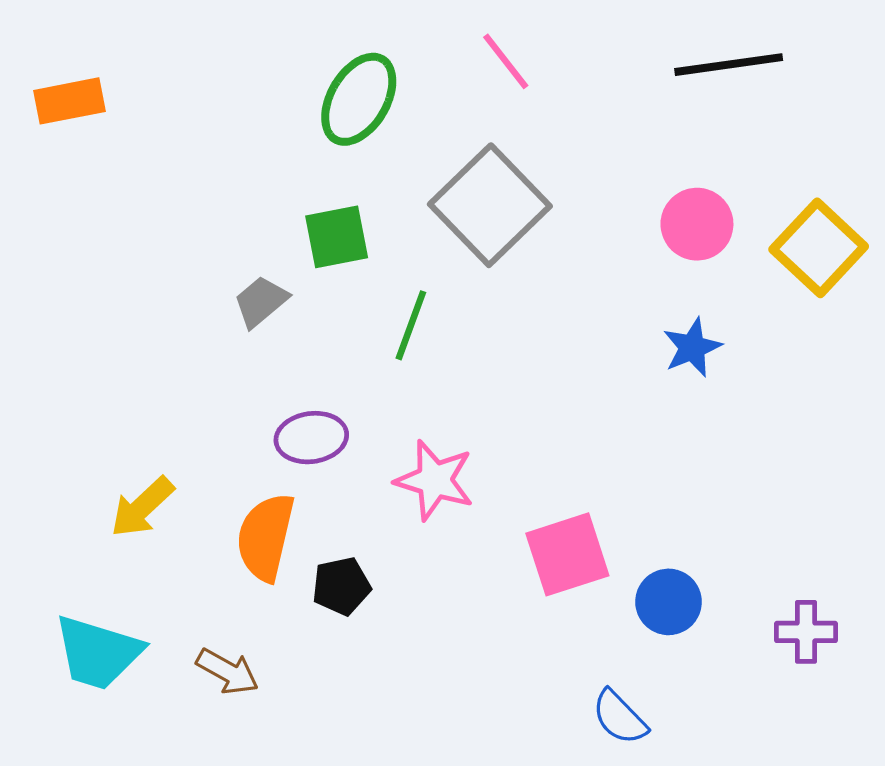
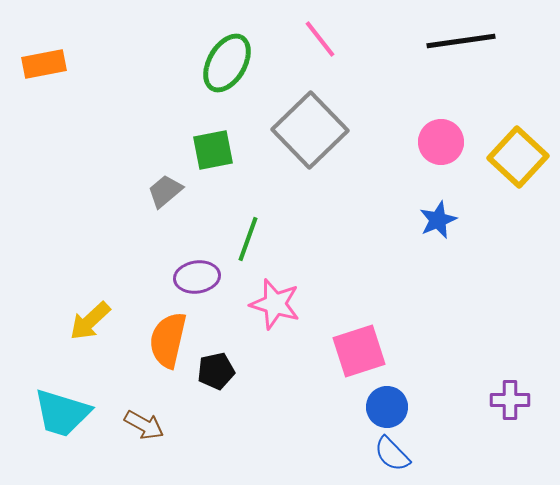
green line: (411, 325) -> (248, 239), moved
blue circle: (669, 602) -> (387, 407), moved

